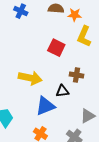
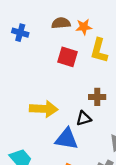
red square: (56, 48) -> (68, 57), moved
blue triangle: (45, 106) -> (67, 139), turned 40

